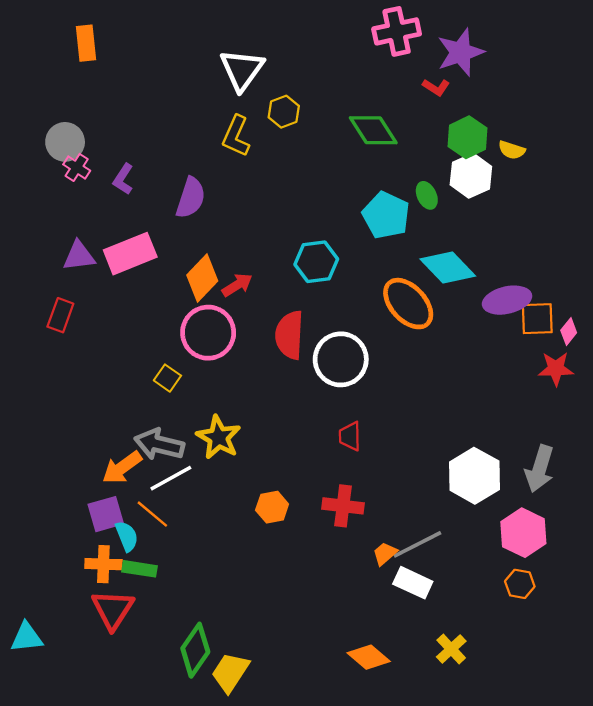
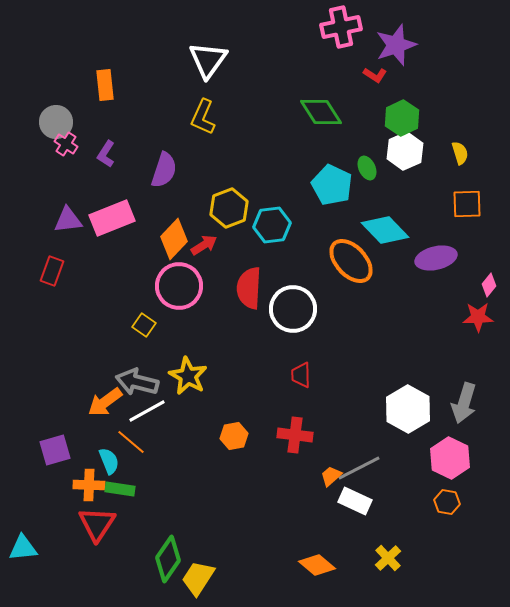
orange rectangle: (86, 43) -> (105, 85), moved
yellow hexagon: (284, 112) -> (229, 208), moved, size x1.4
yellow semicircle: (512, 150) -> (460, 153), moved, turned -125
orange square: (537, 319) -> (467, 204), moved
purple square: (106, 514) -> (55, 450), moved

